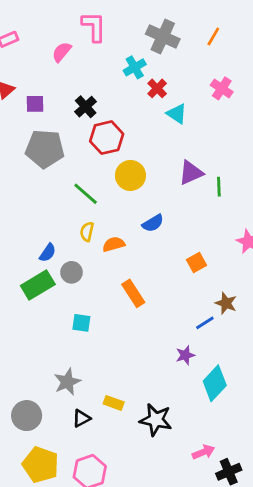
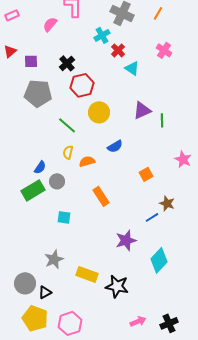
purple star: (185, 355) -> (126, 240), moved, size x1.5
yellow rectangle: (114, 403) -> (87, 274), size x1.5
black triangle: (81, 418) -> (45, 292), moved
pink arrow: (203, 452) -> (138, 321), moved

